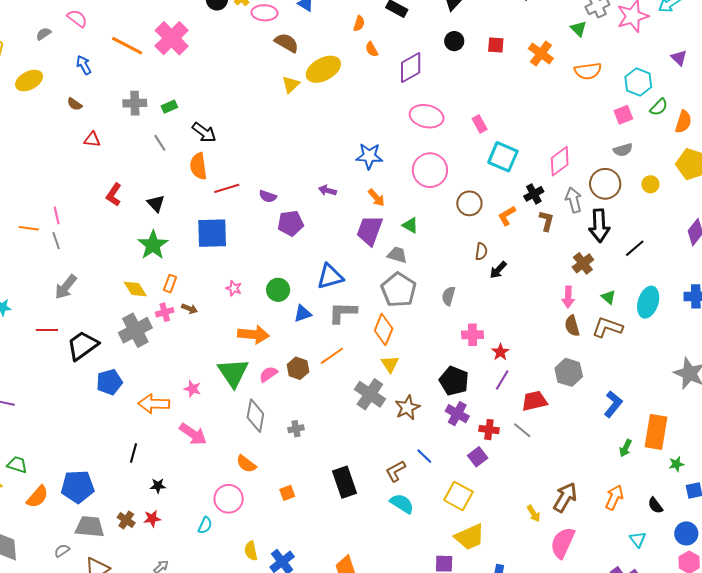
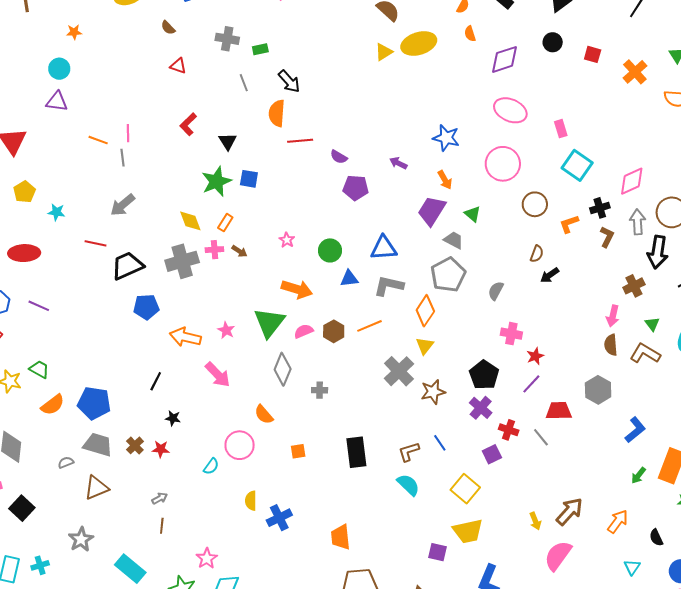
blue square: (212, 233) -> (249, 179), moved, size x0.6

